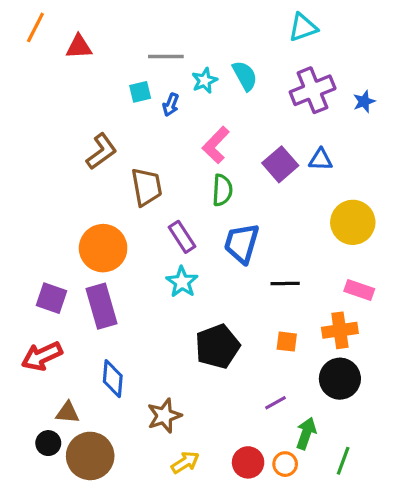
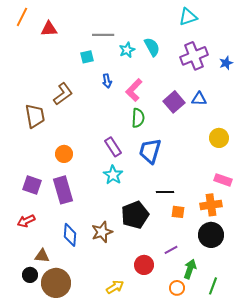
blue arrow: (171, 105) -> (107, 81), moved, turned -32
brown trapezoid: (147, 187) -> (35, 116), moved
yellow circle: (353, 222) -> (219, 138), size x0.7
orange circle: (103, 248) -> (64, 154), size x0.6
black line: (285, 284) -> (165, 192), moved
red arrow: (42, 356) -> (26, 221), size x0.7
brown star: (164, 416) -> (102, 232), moved
red circle: (248, 462) -> (144, 265), moved

